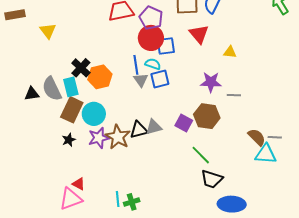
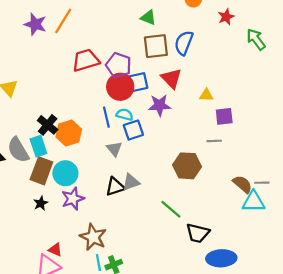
blue square: (166, 46) -> (138, 82), moved
gray triangle: (141, 80) -> (114, 149), moved
purple star: (211, 82) -> (160, 105), moved
purple square: (184, 123) -> (224, 116), moved, turned -30
brown star: (118, 137) -> (93, 237), moved
green line: (201, 155) -> (171, 209), moved

